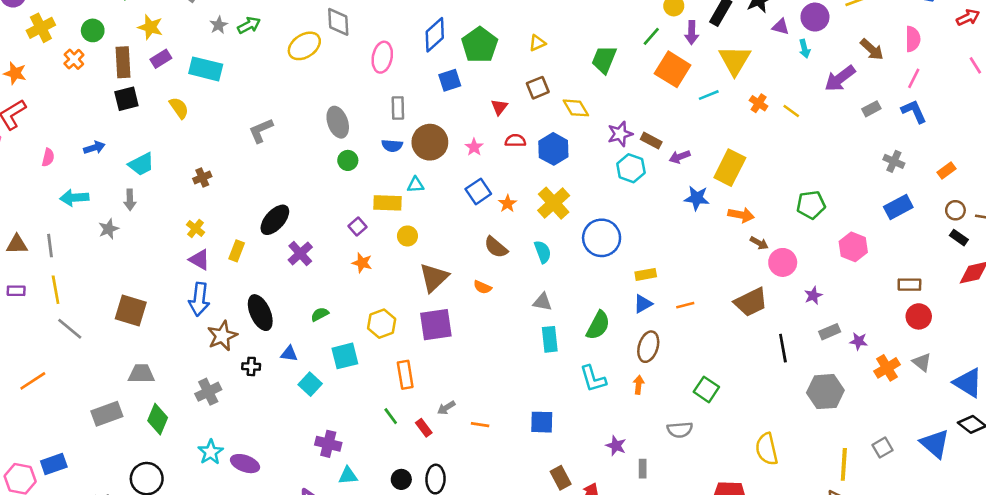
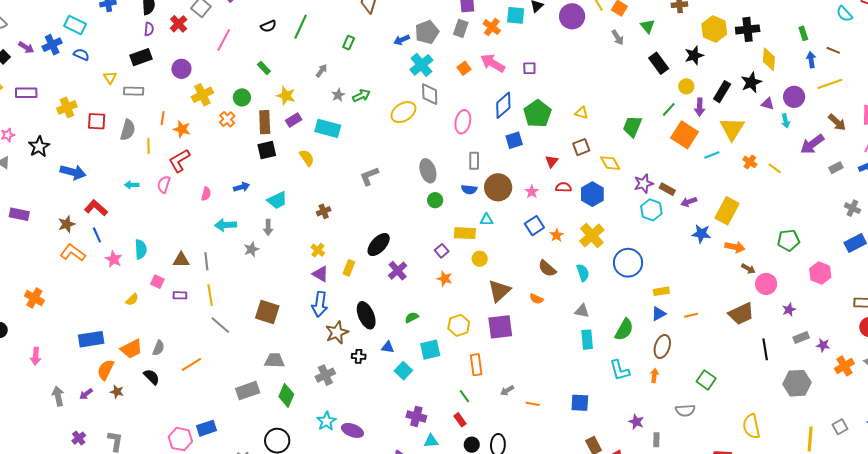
yellow triangle: (537, 43) -> (582, 113), turned 40
red rectangle: (424, 428) -> (460, 420), moved

